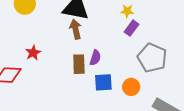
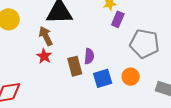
brown arrow: (76, 29) -> (46, 36), moved
red star: (33, 53) -> (44, 56), moved

